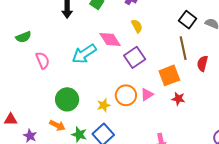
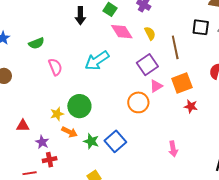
black square: (188, 20) -> (201, 27), turned -30
pink diamond: (110, 39) -> (122, 32), moved
brown line: (183, 48) -> (175, 47), moved
pink triangle: (147, 94) -> (156, 86), moved
yellow star: (104, 105) -> (57, 114), moved

